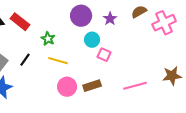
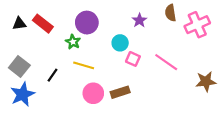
brown semicircle: (139, 12) -> (170, 13), turned -70
purple circle: (81, 16) -> (87, 23), moved
black line: (25, 60) -> (53, 75), moved
pink line: (135, 86) -> (166, 62), moved, turned 50

